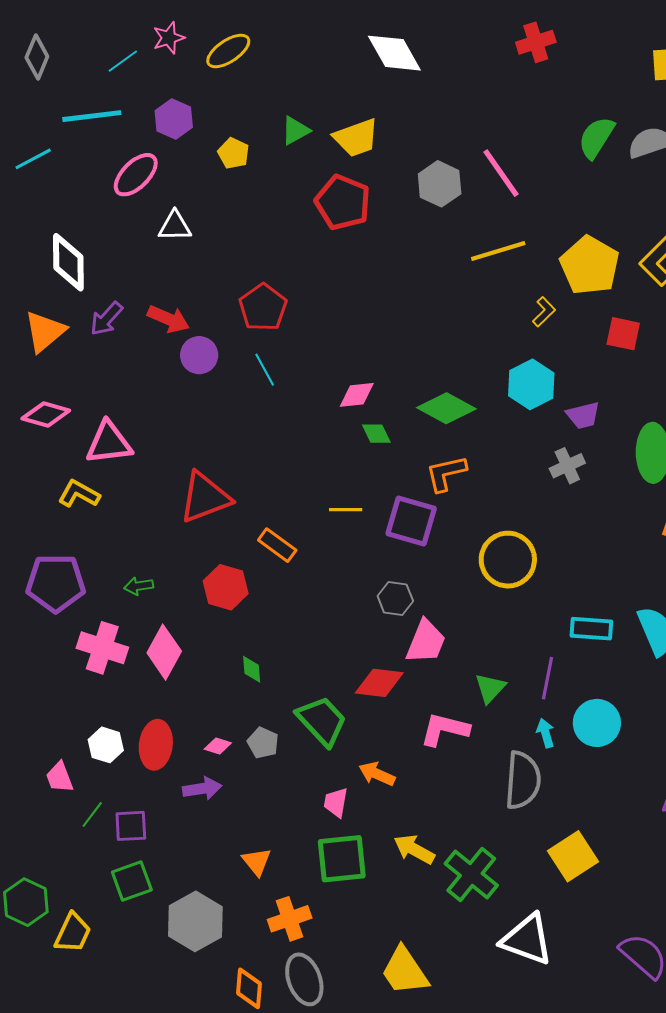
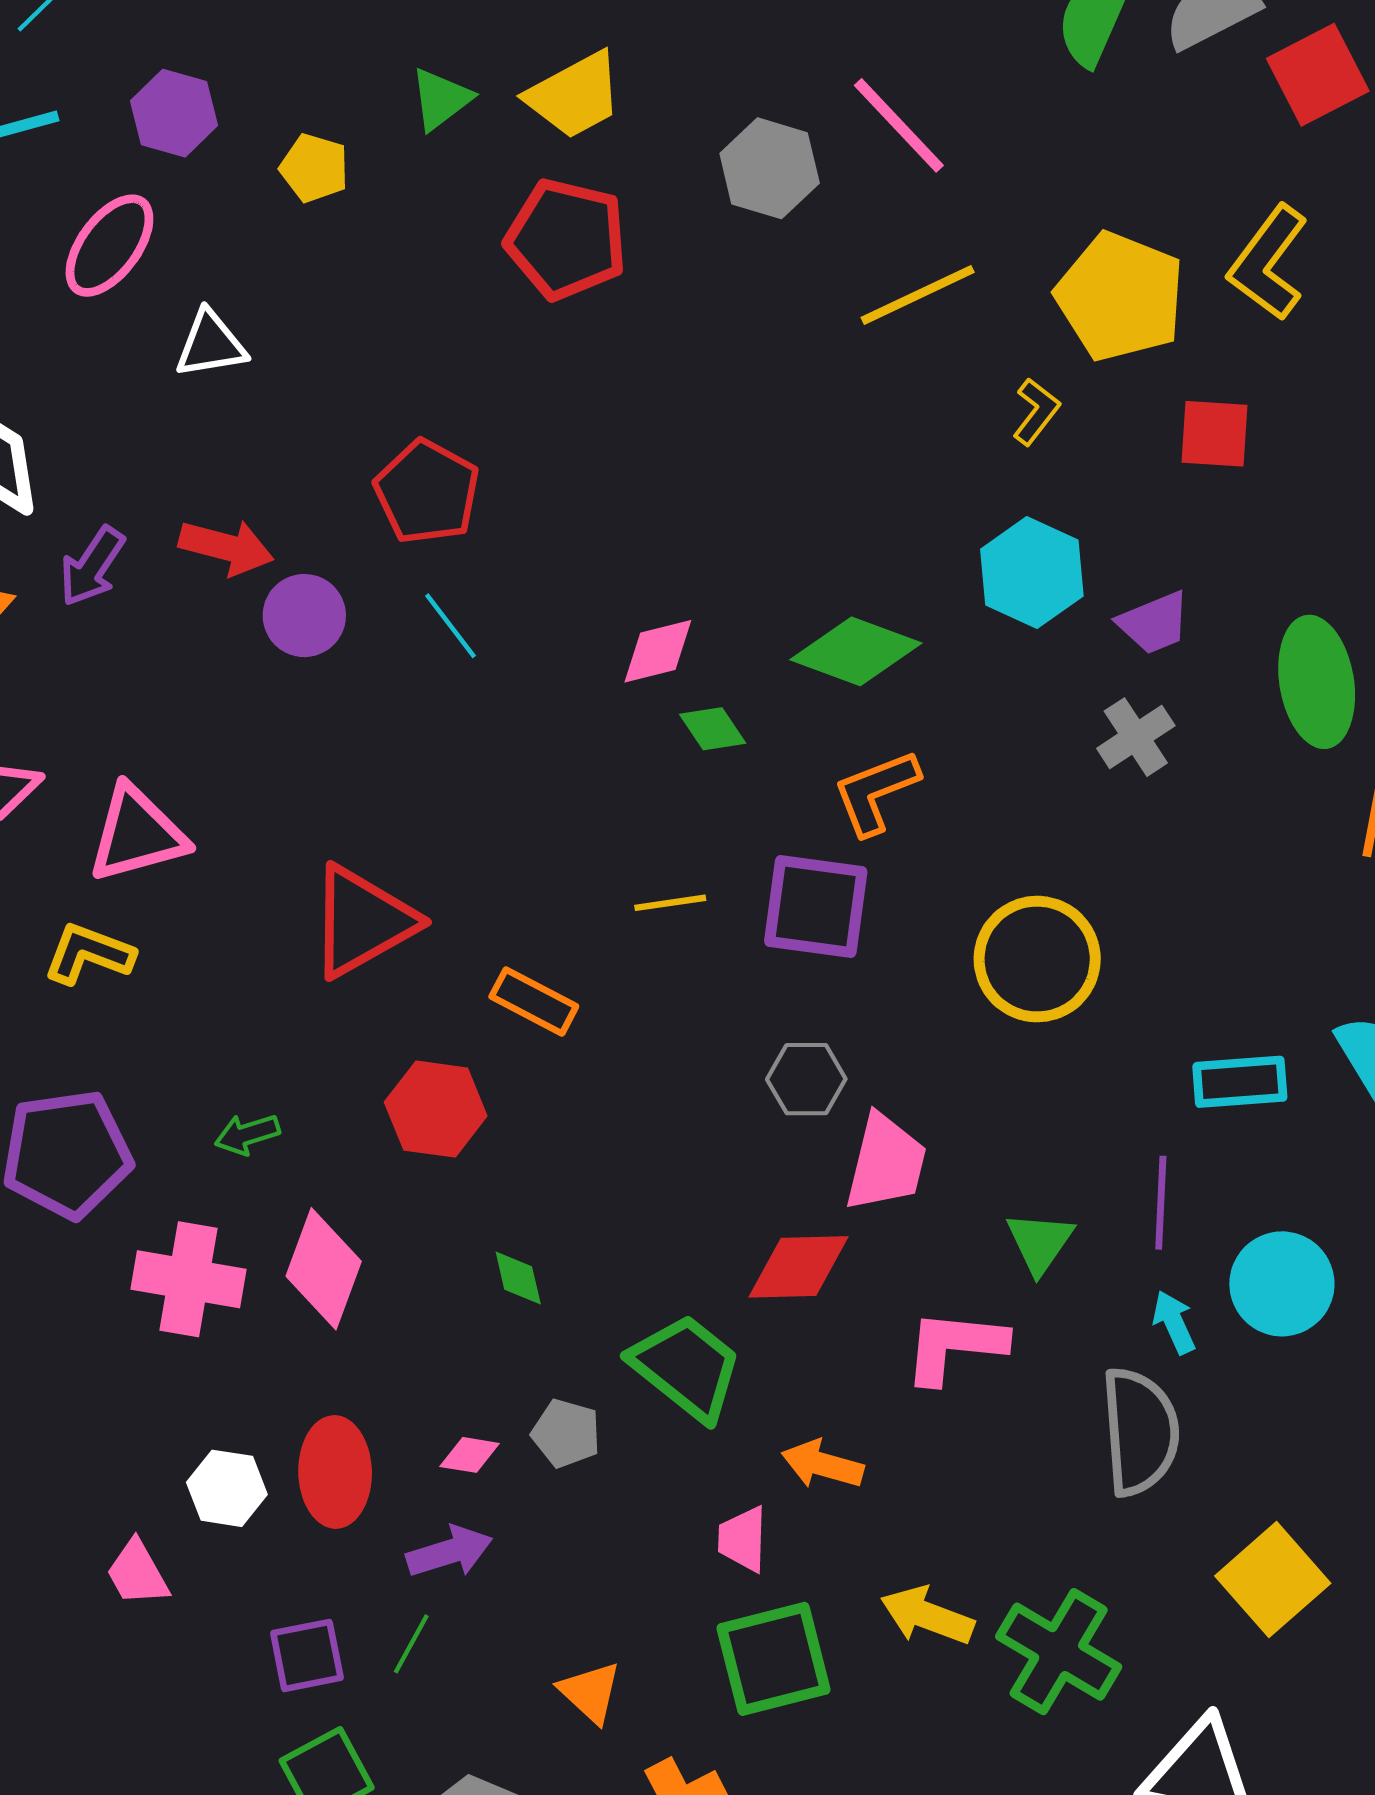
green line: (92, 815) -> (411, 1644), moved

